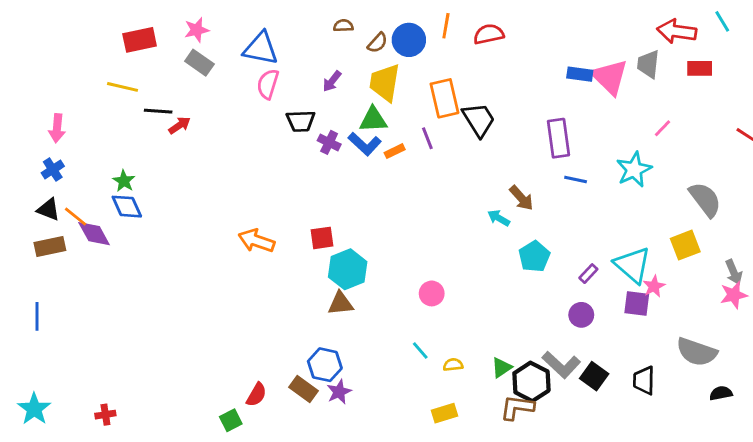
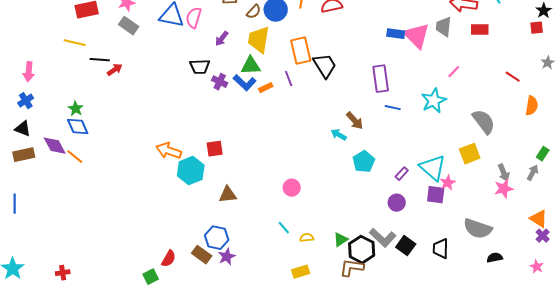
pink semicircle: (268, 84) -> (194, 18), moved
orange line: (76, 217) -> (75, 157), moved
cyan hexagon: (348, 269) -> (191, 171), moved

